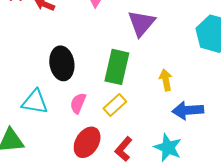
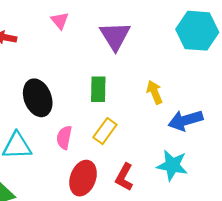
green rectangle: (117, 67) -> (98, 89), size x0.7

